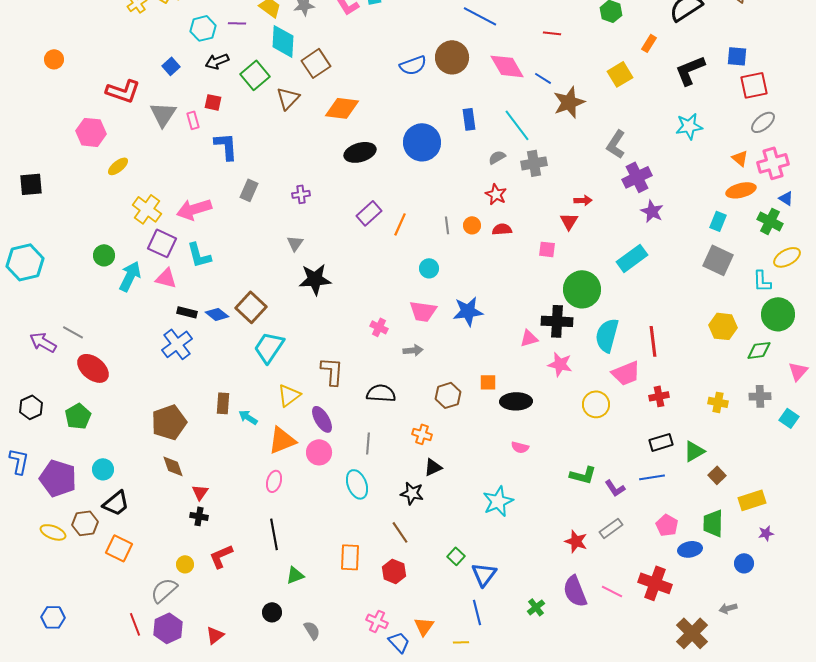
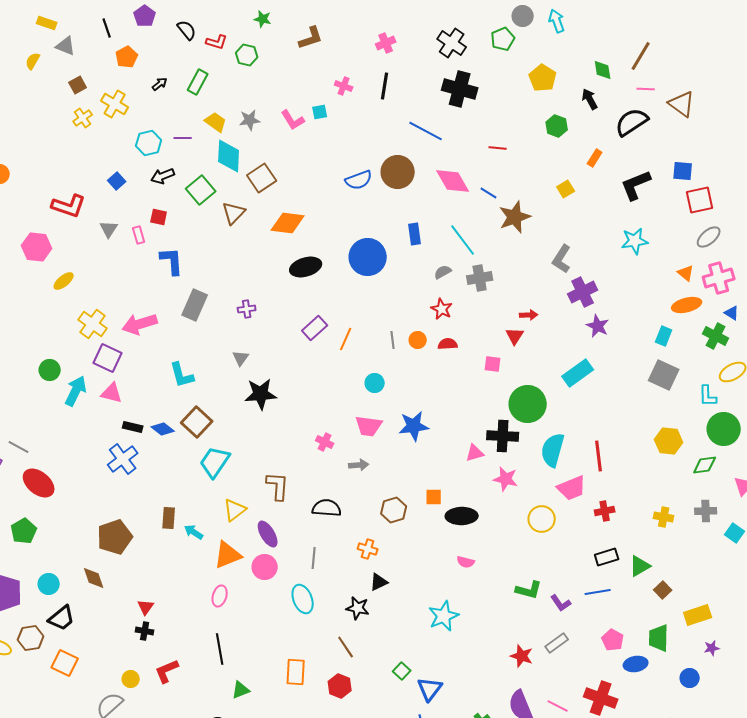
yellow square: (620, 74) -> (566, 189), size x0.7
gray triangle: (163, 114) -> (109, 229), size x0.7
gray rectangle: (249, 190) -> (195, 305), size x1.4
cyan L-shape: (199, 255) -> (182, 375), moved
brown diamond: (173, 466) -> (94, 578), moved

